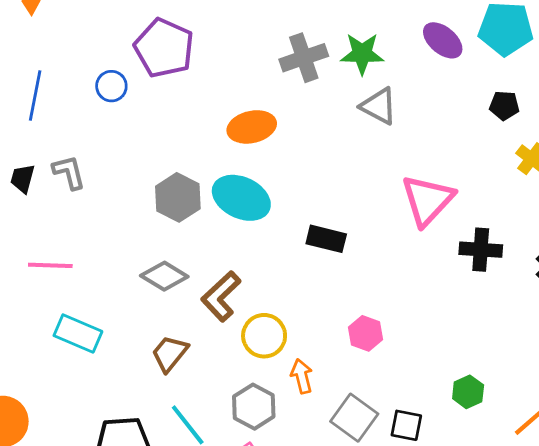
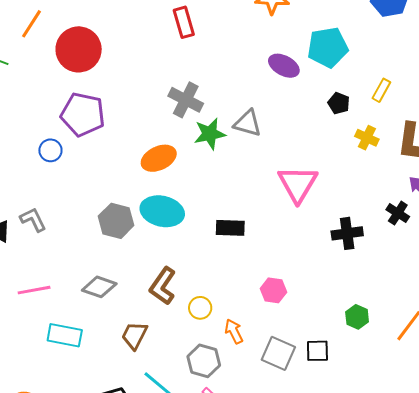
green star: (362, 54) -> (210, 134), moved
gray cross: (304, 58) -> (186, 100), turned -32
black pentagon: (504, 105) -> (339, 103), turned 30
black cross: (481, 250) -> (347, 233), moved
gray diamond: (164, 276) -> (99, 287), moved
yellow circle: (264, 336) -> (200, 308), size x0.7

